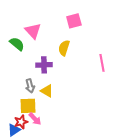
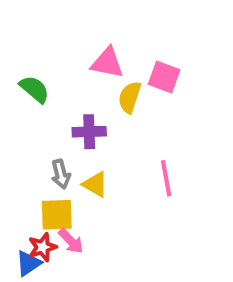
pink square: (74, 21) -> (164, 77), moved, turned 35
pink triangle: (33, 31) -> (107, 63), moved, turned -36
pink line: (102, 63) -> (166, 178), moved

